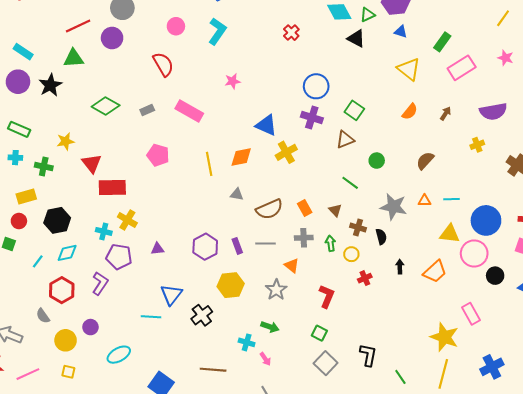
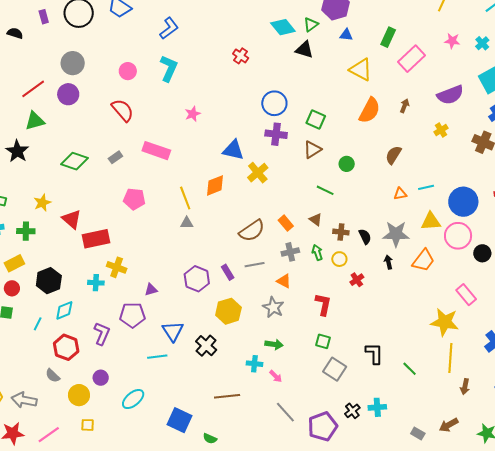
orange semicircle: (410, 112) -> (370, 110), size x1.5
gray triangle: (237, 194) -> (187, 223), moved
gray star: (393, 207) -> (396, 234), moved
purple pentagon: (119, 257) -> (132, 315), moved

